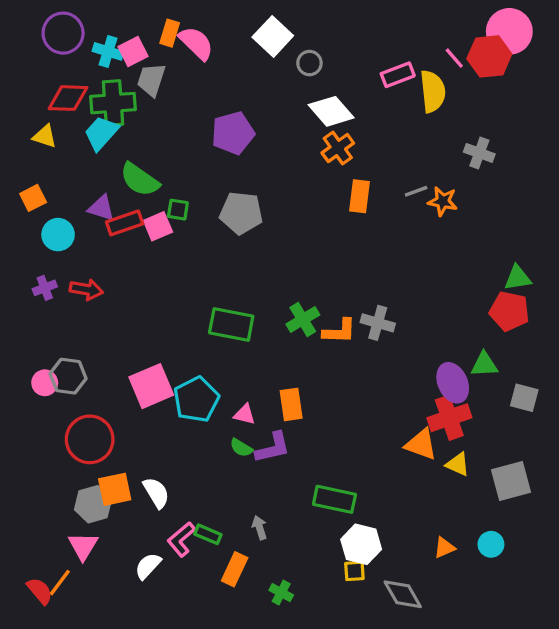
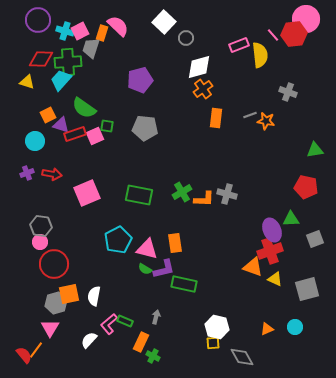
orange rectangle: (170, 33) -> (102, 33), moved
white diamond: (331, 111) -> (199, 67), turned -64
orange square: (33, 198) -> (48, 115), moved
green triangle: (518, 278) -> (315, 150), moved
pink circle: (45, 383) -> (40, 242), moved
pink square: (151, 386) -> (87, 193), moved
gray square: (524, 398) -> (315, 239), turned -36
pink triangle: (245, 414) -> (147, 249), size x1.6
white semicircle: (156, 493) -> (94, 296), turned -138
green rectangle: (334, 499) -> (184, 284), moved
gray arrow: (260, 528) -> (156, 317), turned 32
green cross: (281, 593) -> (153, 356), moved

